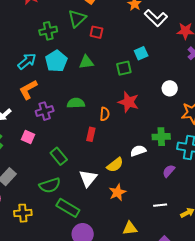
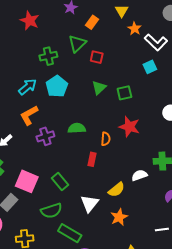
cyan square: (141, 53) -> (150, 67), moved
green triangle: (86, 62) -> (99, 88), moved, turned -35
pink square: (28, 137) -> (27, 181), moved, size x1.6

